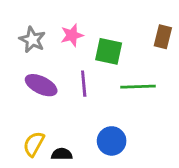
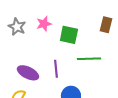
purple line: (84, 84) -> (56, 69), moved
purple ellipse: (41, 85) -> (28, 73), moved

